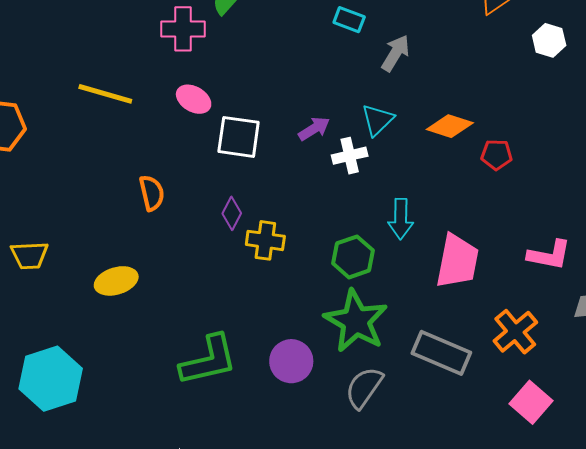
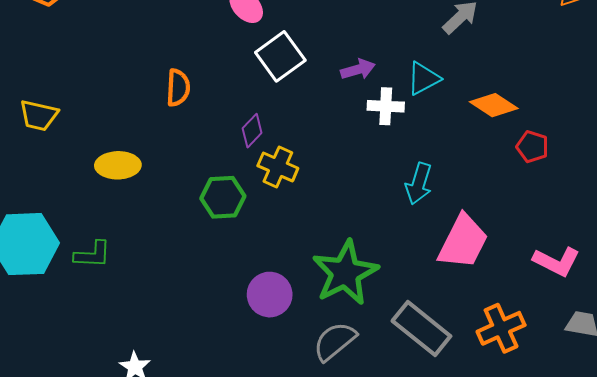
white square: (239, 137) -> (280, 56), turned 30
green hexagon: (353, 257) -> (223, 197), moved
green L-shape: (209, 360) -> (93, 255), moved, size x0.6

